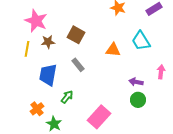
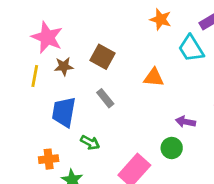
cyan trapezoid: (141, 41) -> (191, 48), moved
green arrow: (67, 97) -> (90, 142), turned 80
green circle: (138, 100) -> (172, 148), moved
orange cross: (37, 109) -> (49, 159), turned 32

